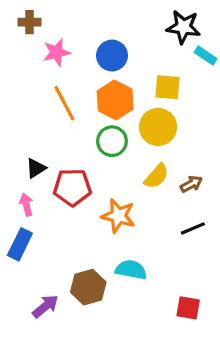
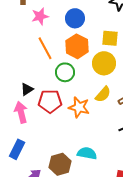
green circle: (112, 141) -> (65, 72), moved
pink arrow: (26, 205) -> (21, 112), size x1.5
orange star: (118, 216) -> (79, 107), moved
blue rectangle: (20, 244) -> (17, 149), moved

